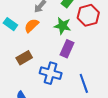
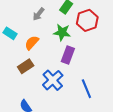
orange semicircle: (31, 26) -> (32, 43), moved
blue cross: (51, 73) -> (53, 80), turned 35

